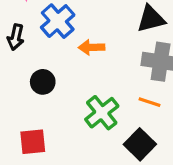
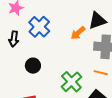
orange arrow: (92, 47) -> (78, 33), moved, turned -35

